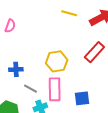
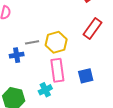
gray line: (31, 89) -> (32, 42), moved, turned -32

